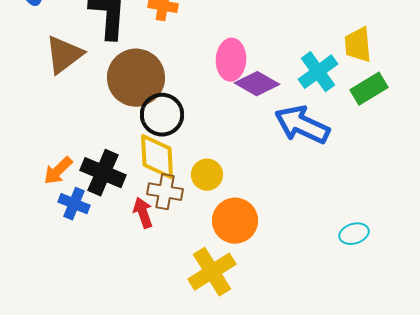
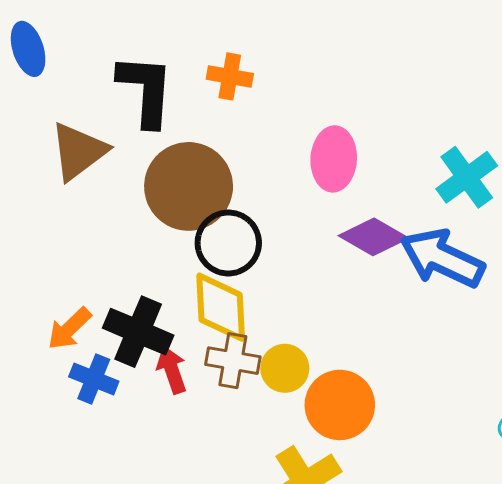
purple diamond: (257, 84) -> (373, 237), moved
yellow circle: (207, 175) -> (285, 368), moved
red arrow: (143, 213) -> (172, 370), moved

